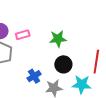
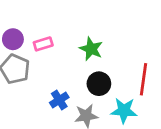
green star: (58, 39) -> (91, 49), turned 30

